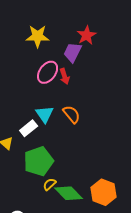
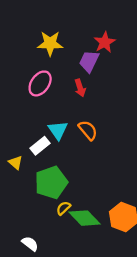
pink ellipse: (48, 72) -> (40, 83), moved

